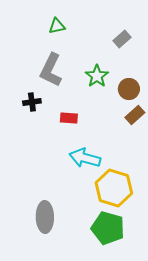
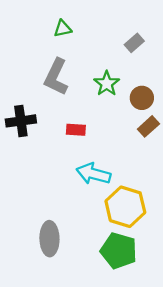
black cross: (32, 102) -> (21, 121), moved, size x1.5

